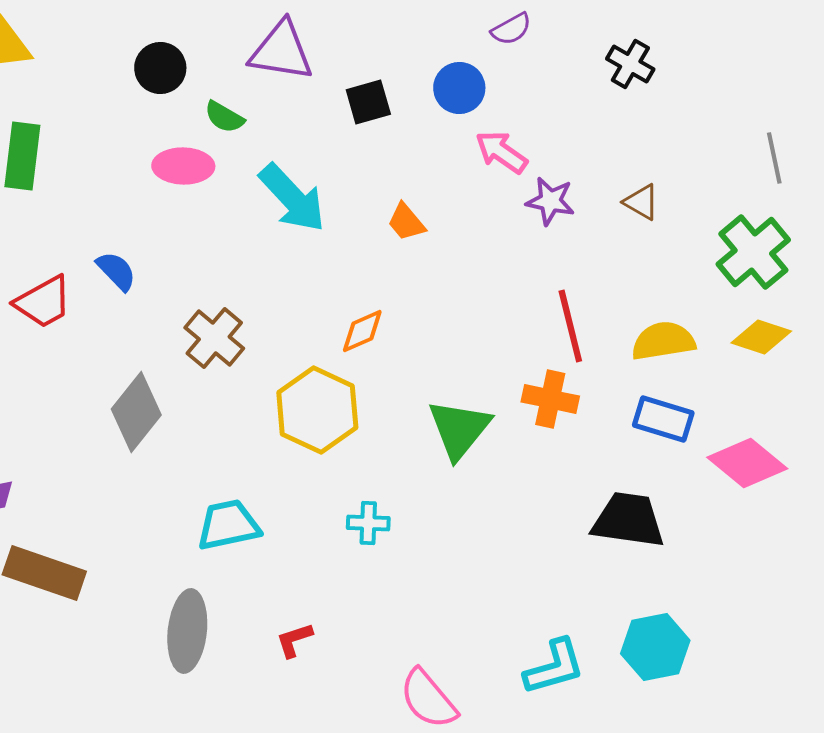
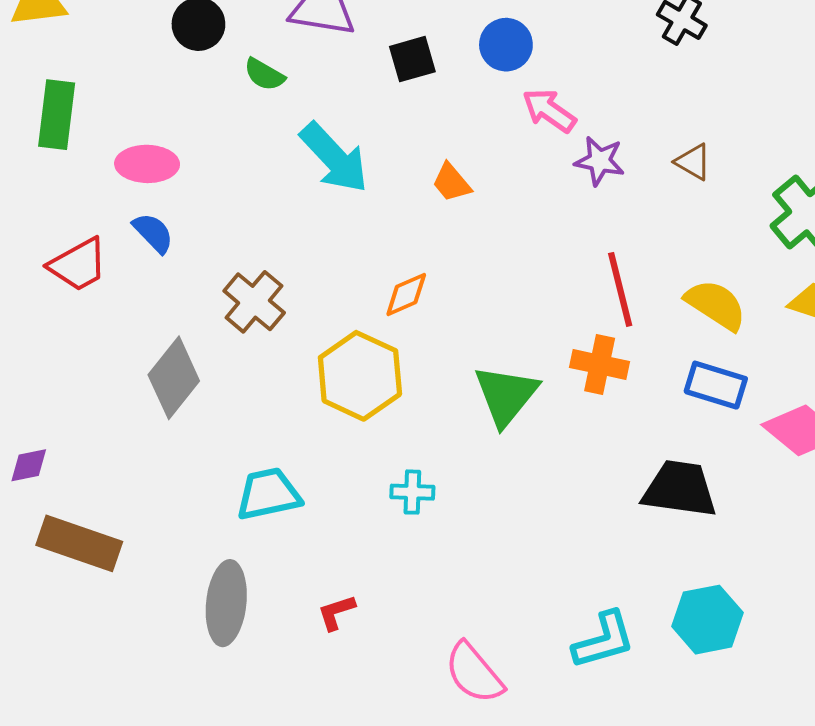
pink ellipse: (183, 166) -> (147, 164), moved
yellow semicircle: (663, 341) -> (716, 305), turned 42

